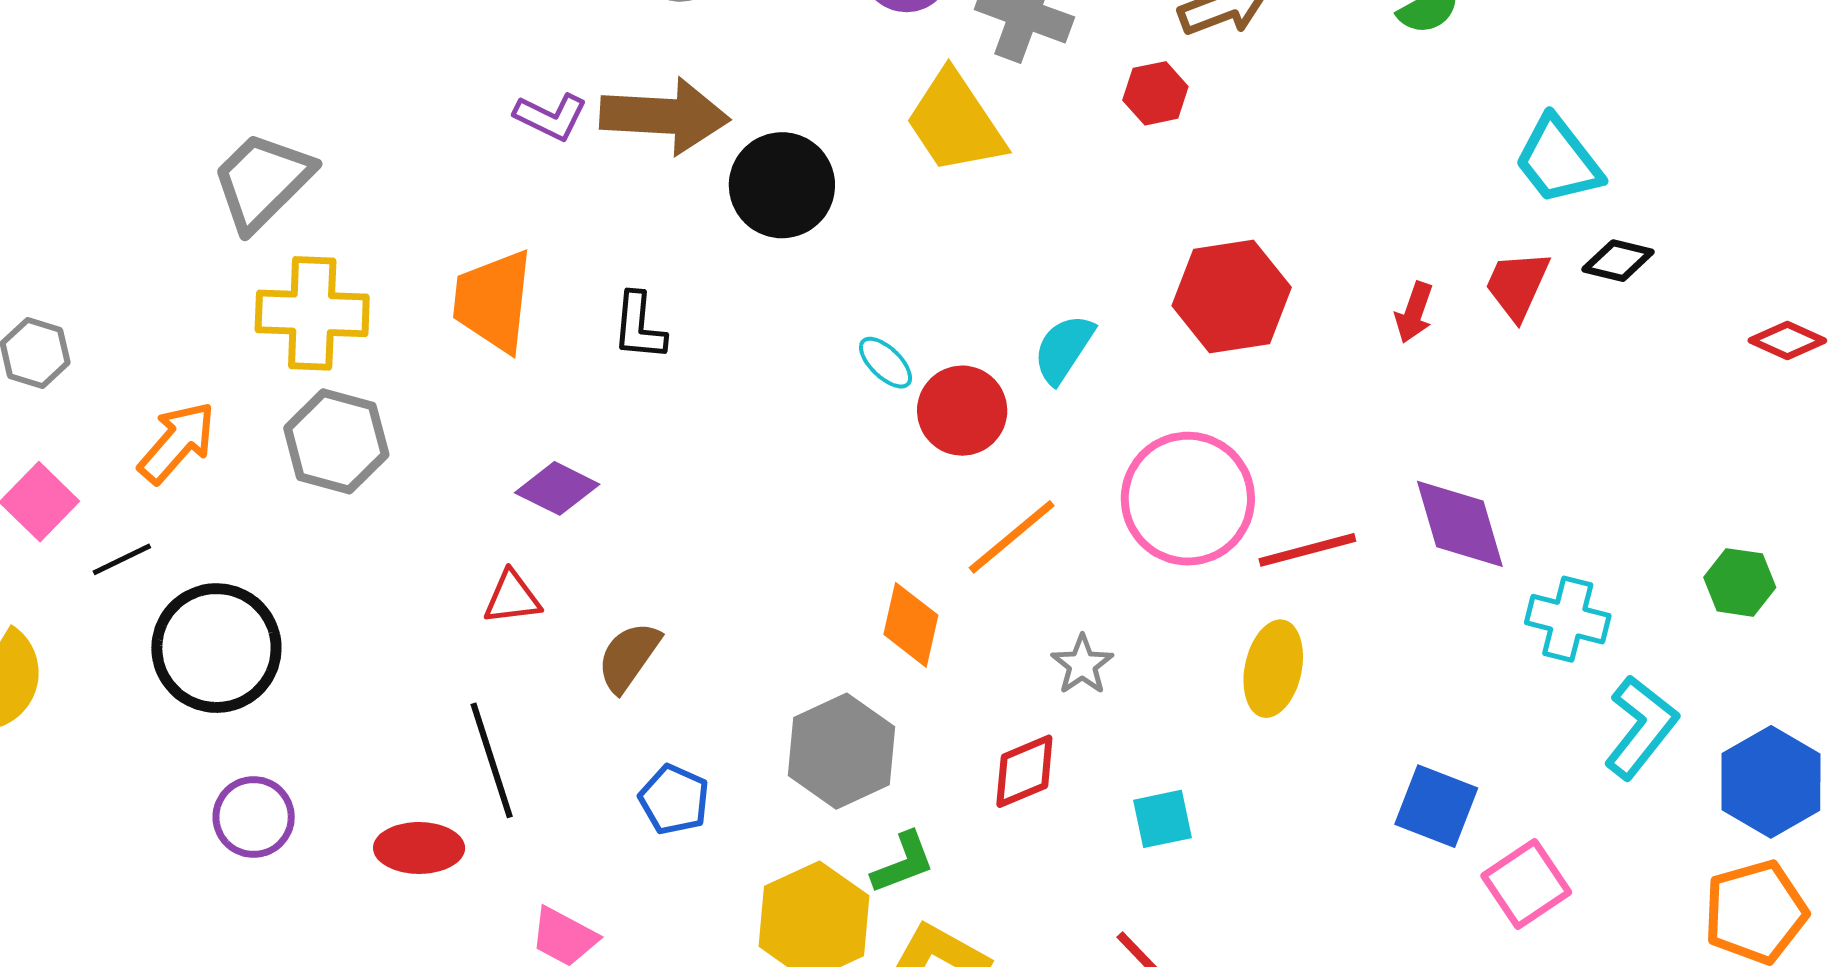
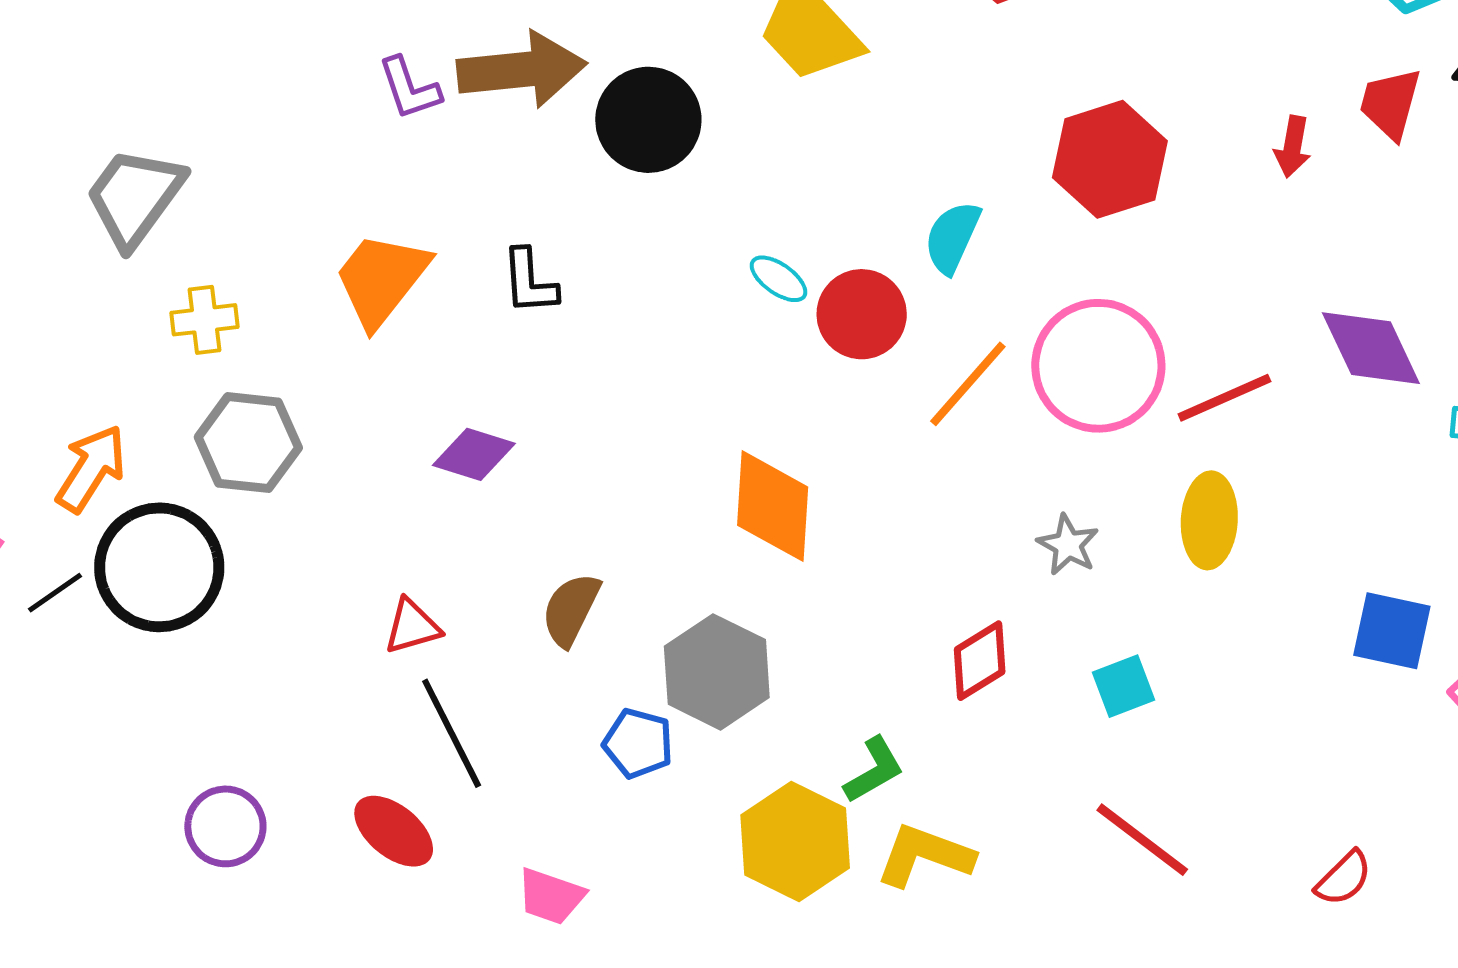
purple L-shape: (551, 117) -> (409, 88), turned 54
orange trapezoid: (493, 301) -> (381, 279), turned 41
yellow cross: (312, 313) -> (204, 320), size x0.6
orange line: (1012, 537) -> (968, 384), moved
red triangle: (512, 598) -> (412, 626), moved
orange diamond: (911, 625) -> (773, 506), moved, size x1.4
black circle: (216, 648) -> (159, 567), moved
gray star: (1082, 665) -> (1068, 545), moved
gray hexagon: (841, 751) -> (717, 672), moved
red ellipse: (419, 848) -> (394, 831), turned 48

